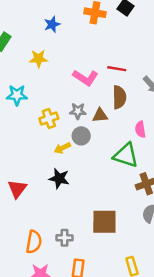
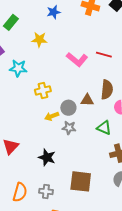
brown semicircle: (119, 97) -> (107, 90), moved
gray star: (78, 111) -> (69, 128), moved
brown triangle: (100, 115) -> (87, 100), moved
green triangle: (126, 155) -> (104, 128), size x0.7
black star: (59, 178) -> (47, 157), moved

